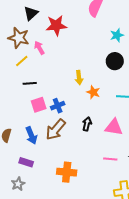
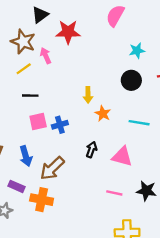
brown arrow: (56, 130) -> (52, 168), moved
orange cross: (67, 172) -> (42, 200), moved

